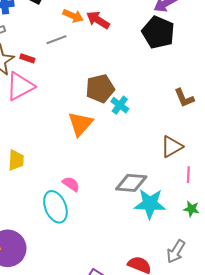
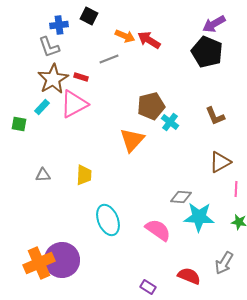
brown L-shape: (184, 98) -> (215, 116), moved
yellow trapezoid: (16, 160) -> (84, 175), moved
gray diamond: (131, 183) -> (181, 197), size x0.7
pink semicircle: (71, 184) -> (158, 230), moved, size x1.5

